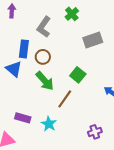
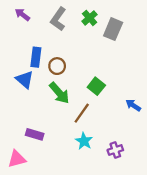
purple arrow: (12, 11) -> (22, 15), turned -56
gray L-shape: (44, 27) -> (58, 19), moved
gray rectangle: (93, 40) -> (113, 29), moved, turned -48
cyan star: (49, 124) -> (84, 141), moved

